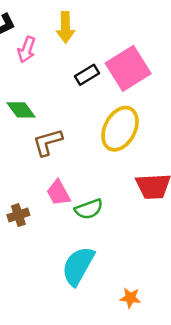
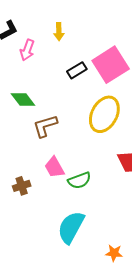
yellow arrow: (65, 27) -> (59, 32), size x0.7

